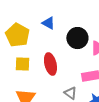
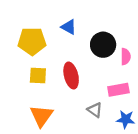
yellow pentagon: (17, 35) -> (32, 41), turned -30

